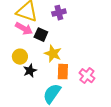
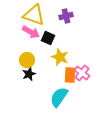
black star: (30, 71) -> (29, 74), moved
pink cross: (87, 76) -> (82, 73), moved

